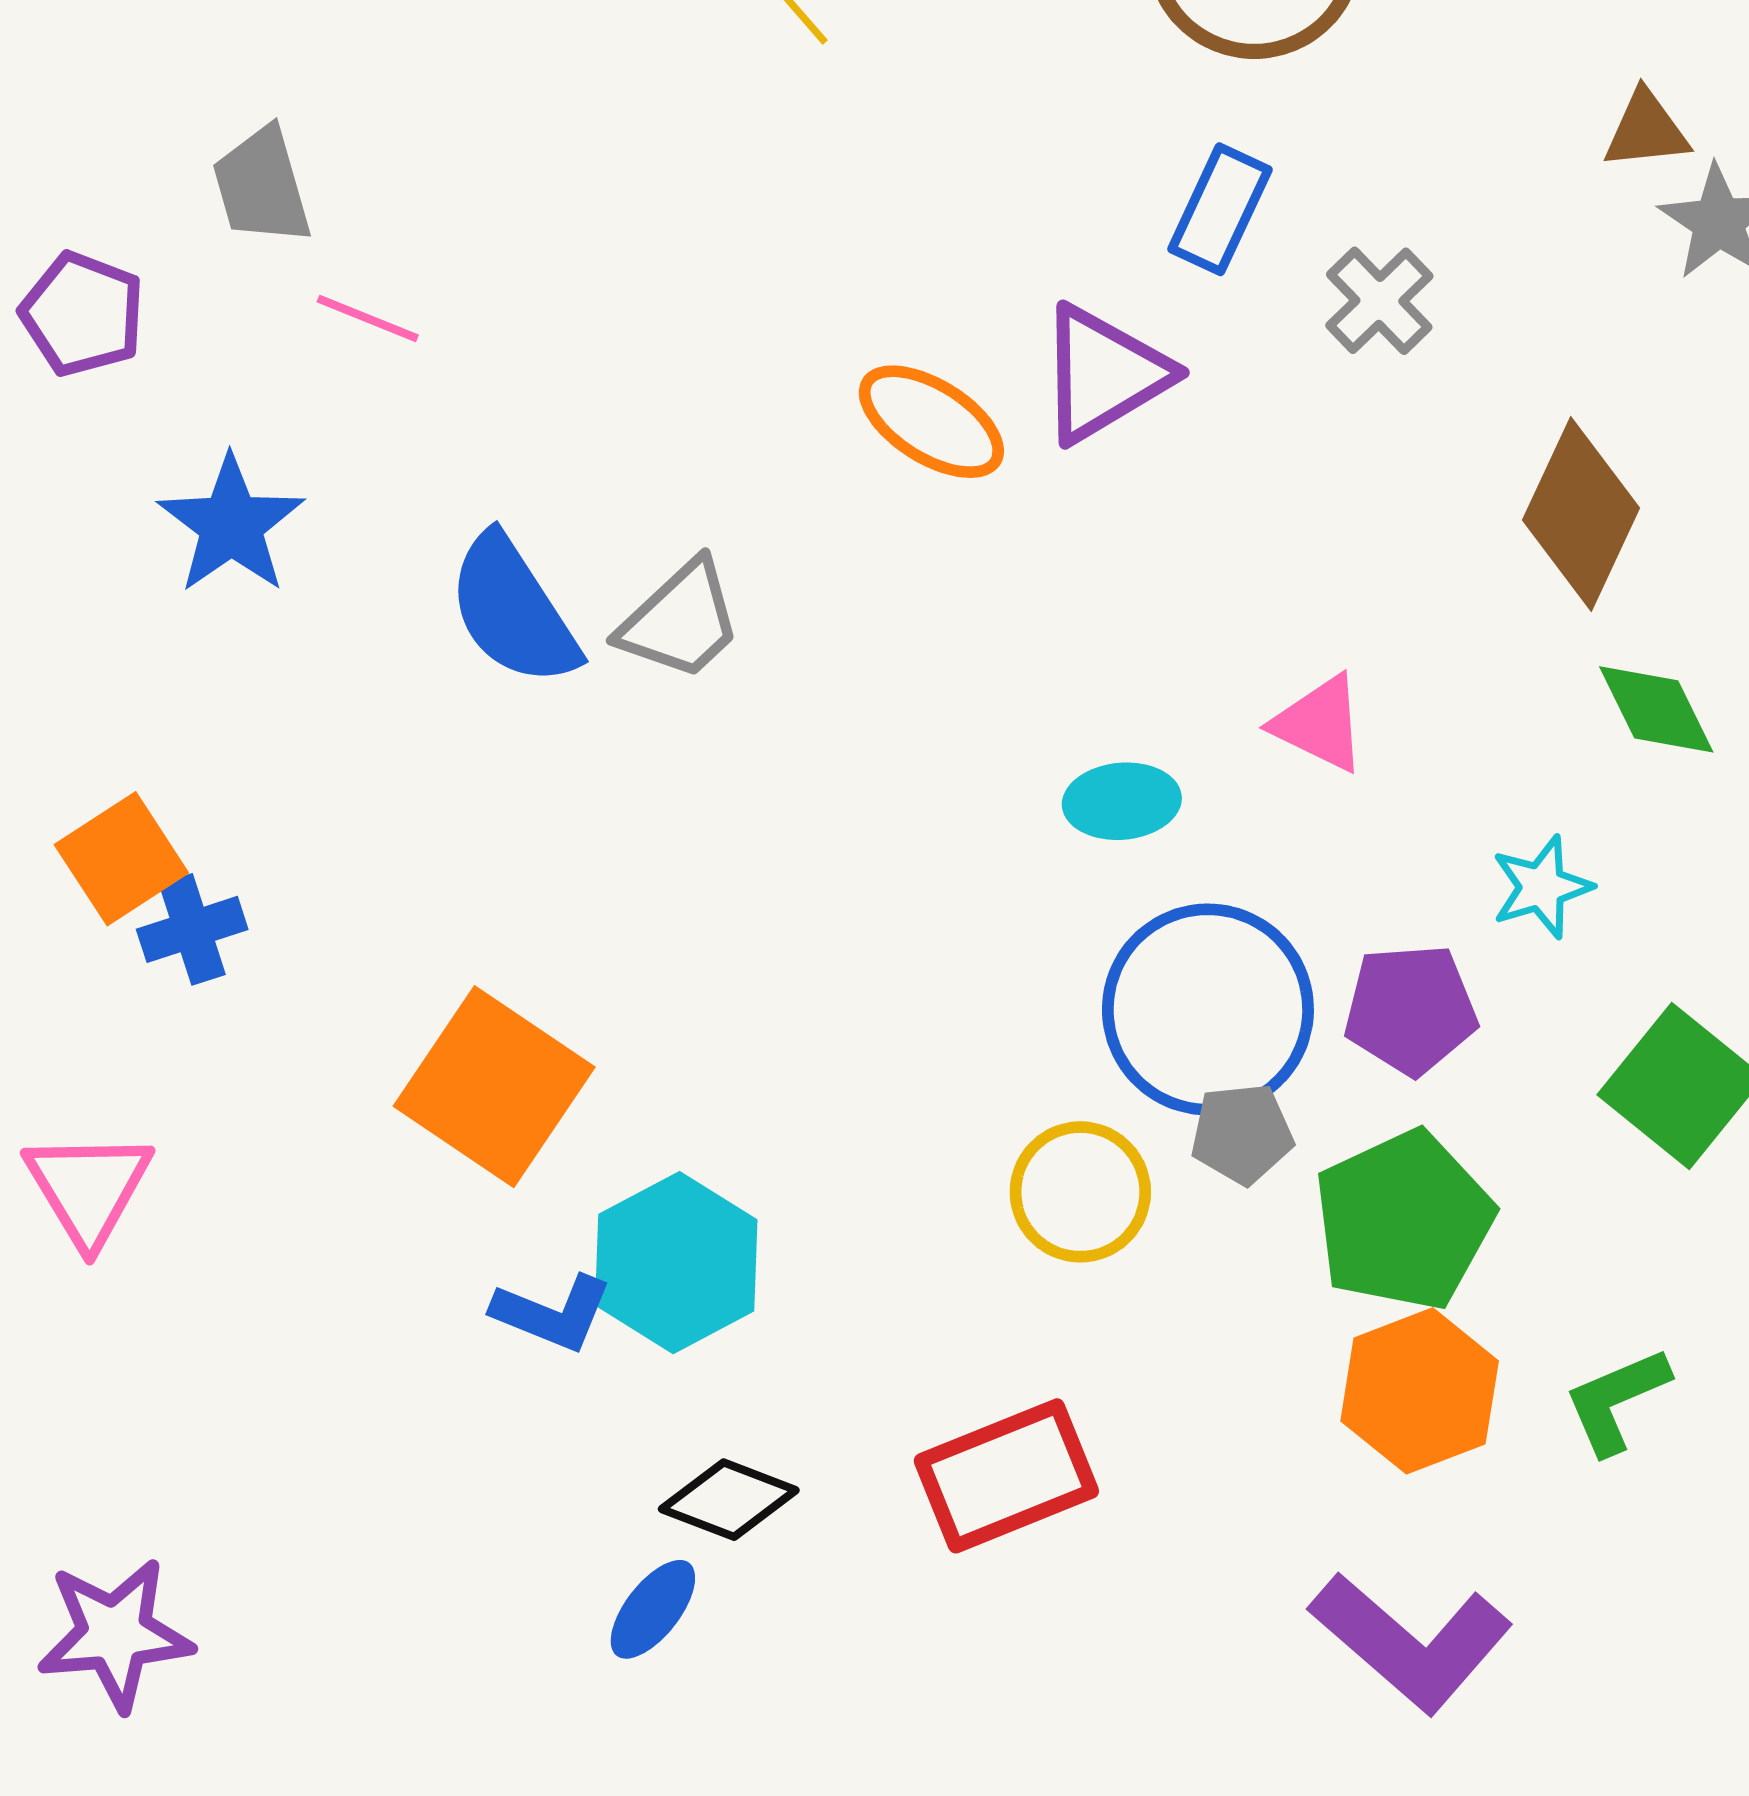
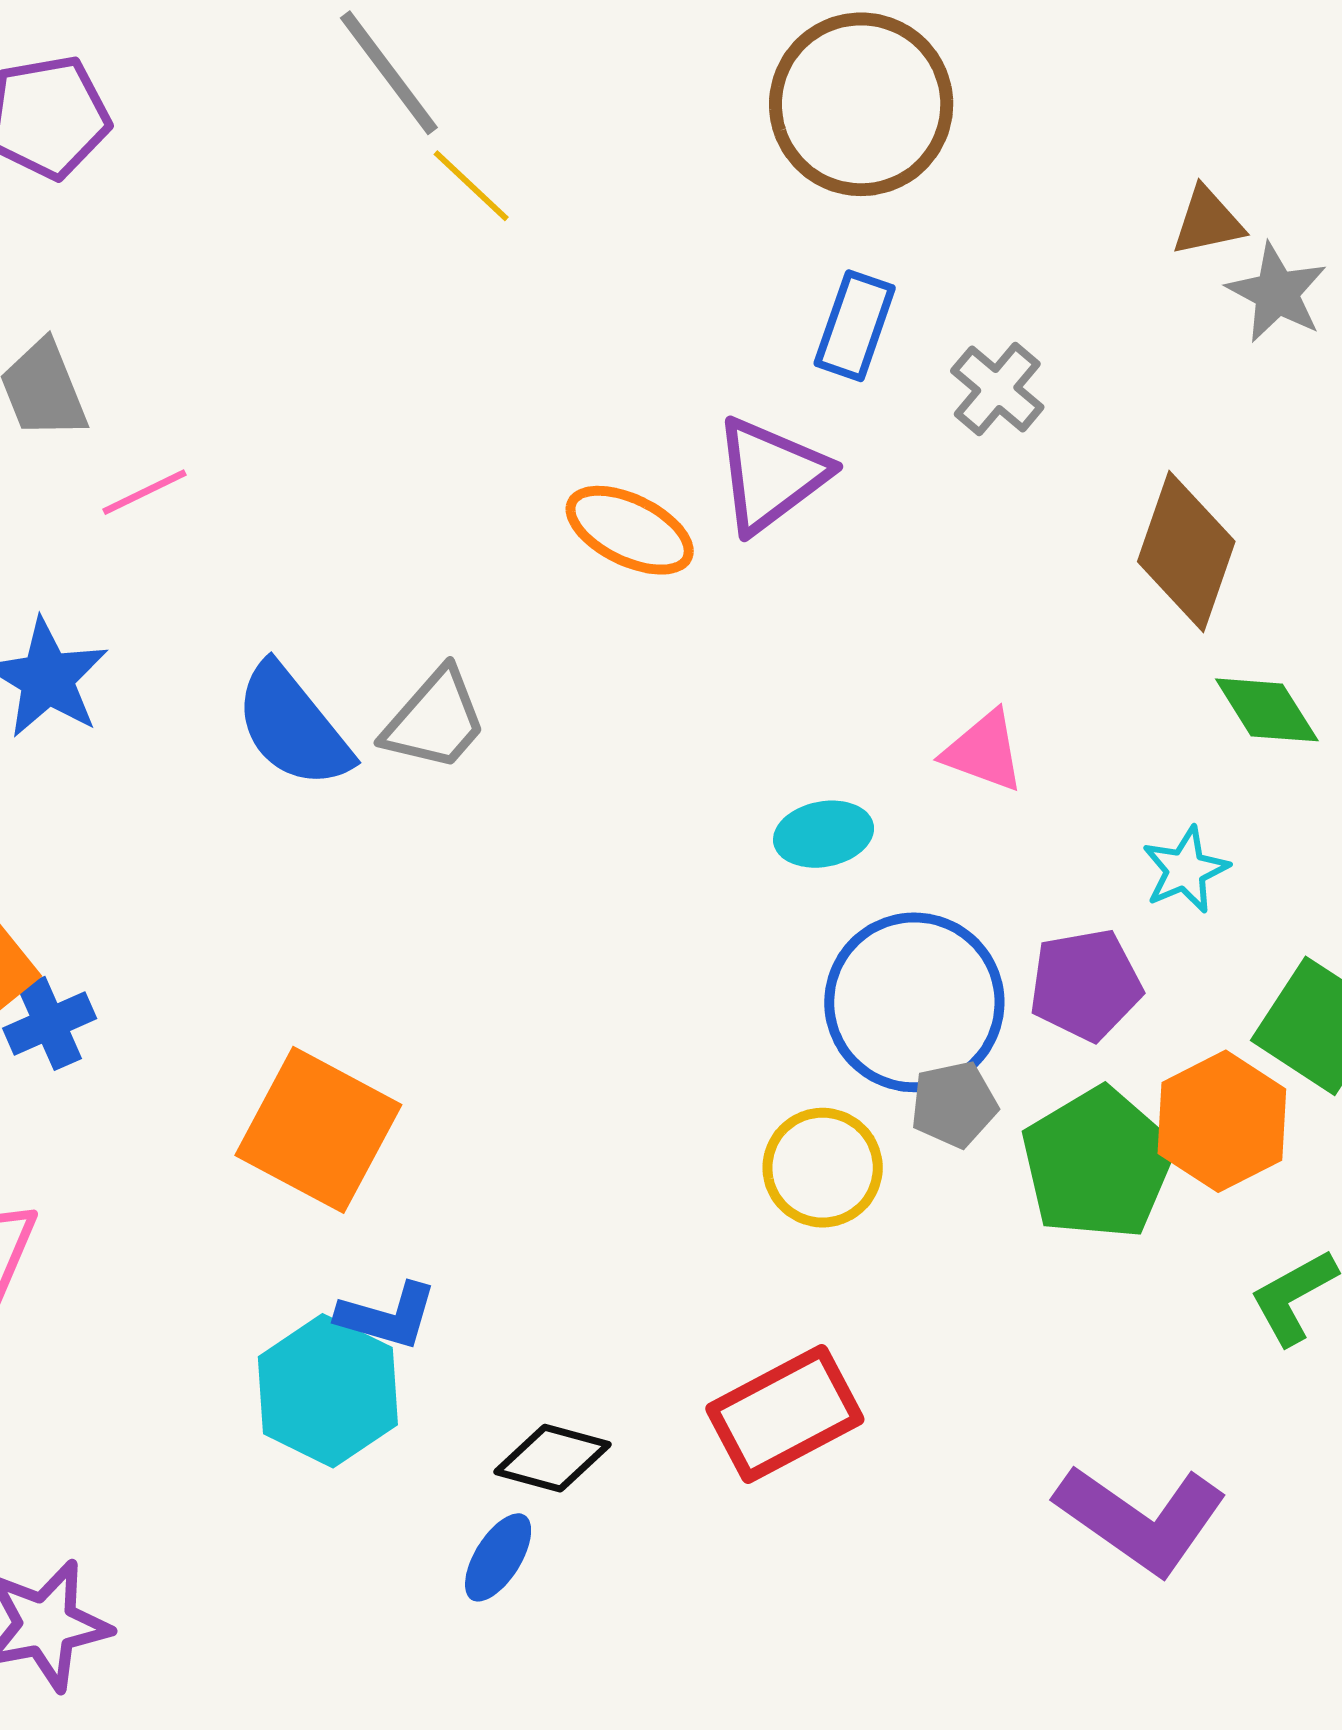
pink line: (368, 318) -> (145, 492), turned -42
cyan hexagon: (676, 1263) -> (328, 1391), moved
orange hexagon: (1420, 1391) -> (1222, 1121), moved

